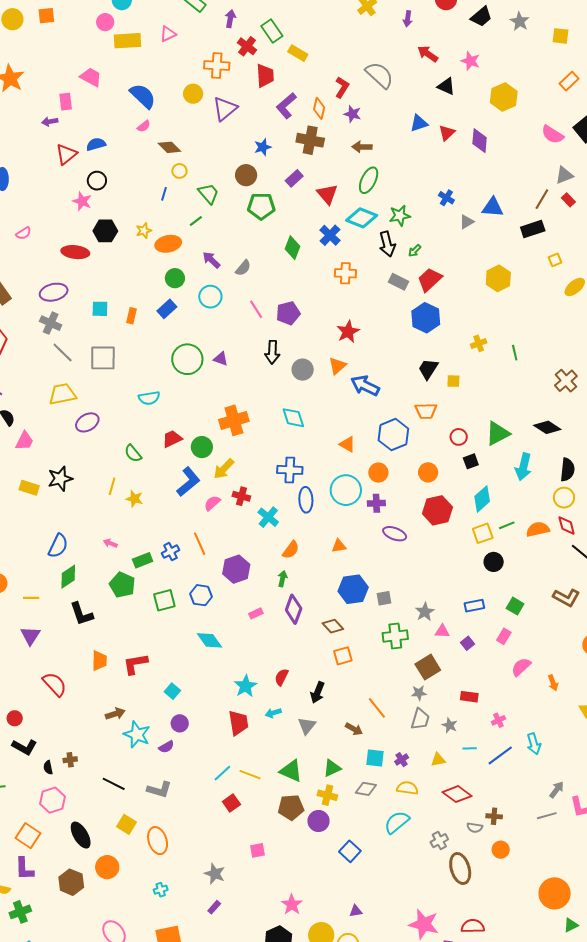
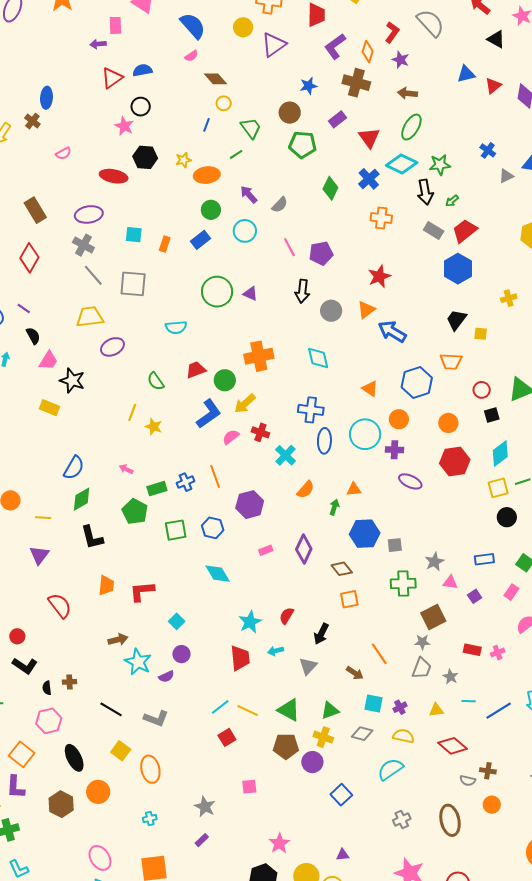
black star: (60, 479) -> (72, 381), moved, turned 30
green arrow: (282, 579) -> (334, 507), moved
pink cross: (498, 720) -> (498, 653), moved
gray cross: (439, 841) -> (402, 820), moved

